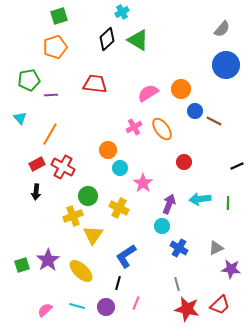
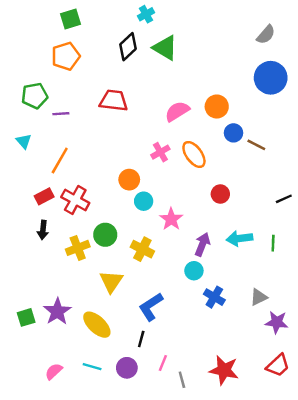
yellow cross: (73, 216) -> (78, 248), moved
gray line: (177, 284) -> (182, 380), moved
red trapezoid: (220, 305) -> (278, 365), moved

